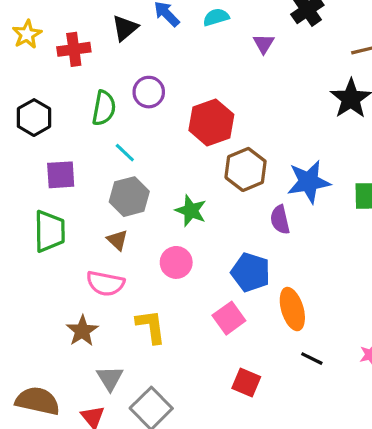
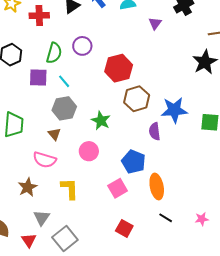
purple square: (61, 175) -> (38, 78), moved

